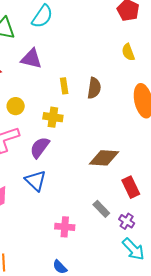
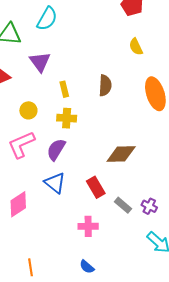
purple triangle: (31, 59) -> (40, 62), turned 45
yellow rectangle: (64, 86) -> (64, 89), moved
red rectangle: (131, 187) -> (96, 187), moved
purple cross: (127, 221) -> (149, 206), moved

